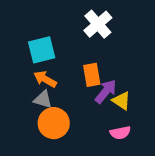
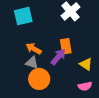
cyan square: (42, 50) -> (23, 16), moved
purple arrow: (106, 91) -> (58, 57), moved

